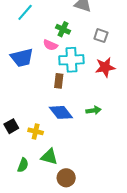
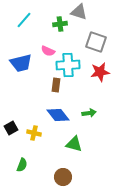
green cross: (63, 29) -> (60, 24), moved, turned -32
gray square: (101, 36) -> (96, 42), size x1.5
green triangle: (49, 157) -> (74, 144), moved

